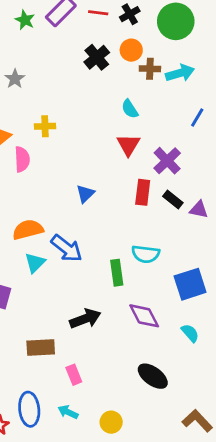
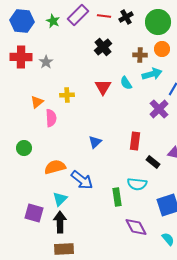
orange circle: (131, 50) -> (162, 49), moved
cyan arrow: (180, 73) -> (152, 74), moved
red triangle: (128, 145) -> (103, 87), moved
purple cross: (167, 161) -> (159, 109), moved
black rectangle: (173, 199) -> (153, 162), moved
cyan triangle: (35, 263) -> (60, 199), moved
black arrow: (85, 319) -> (60, 222), moved, turned -70

